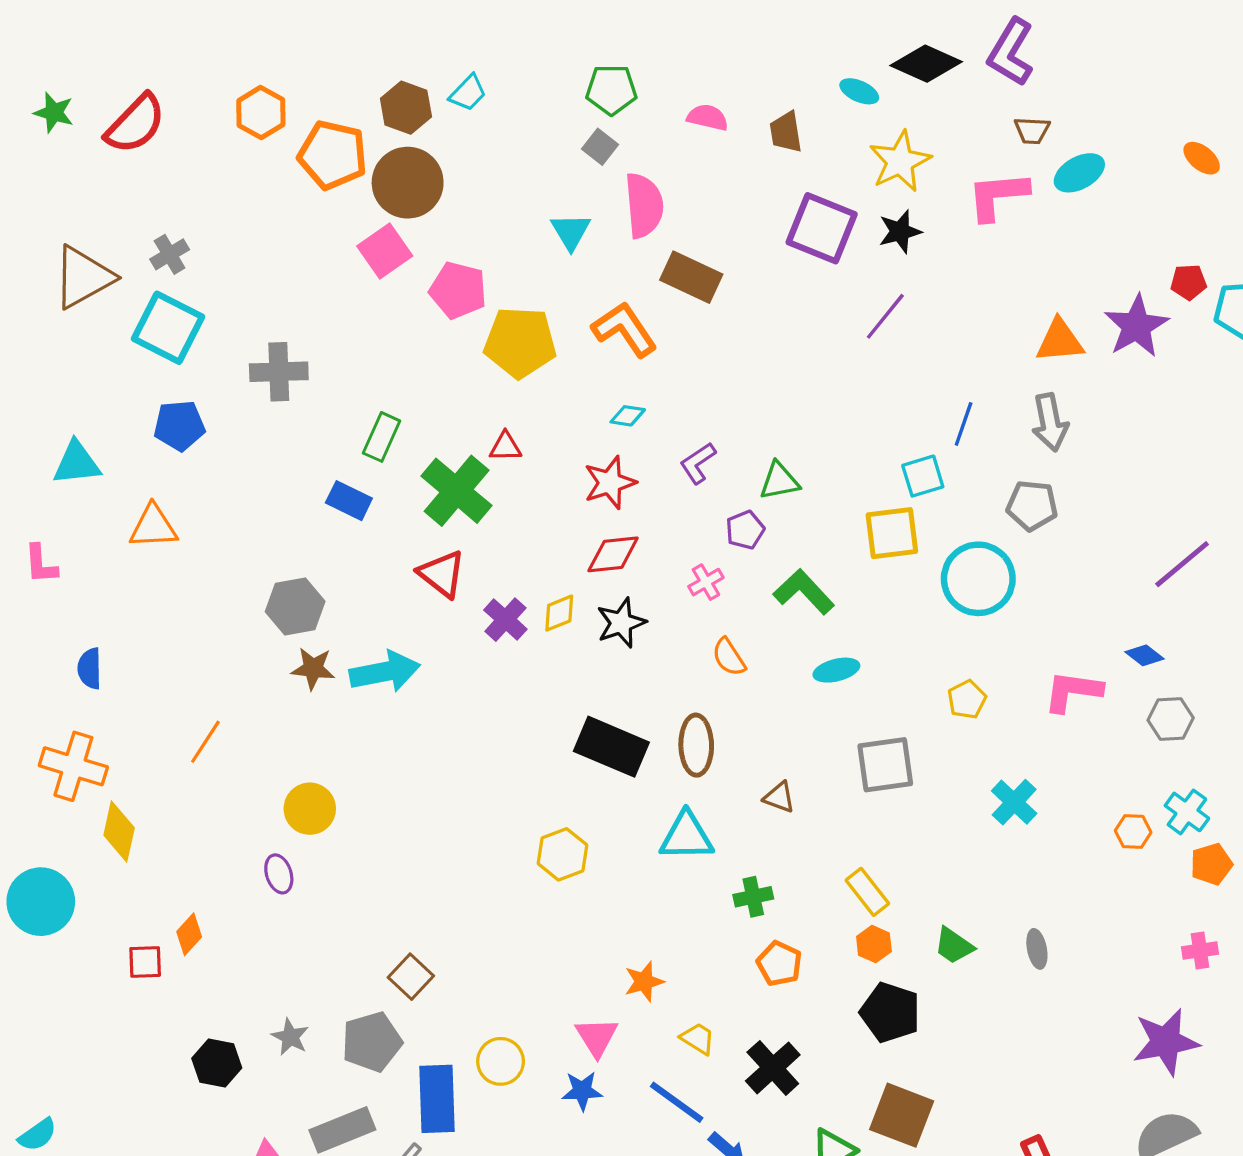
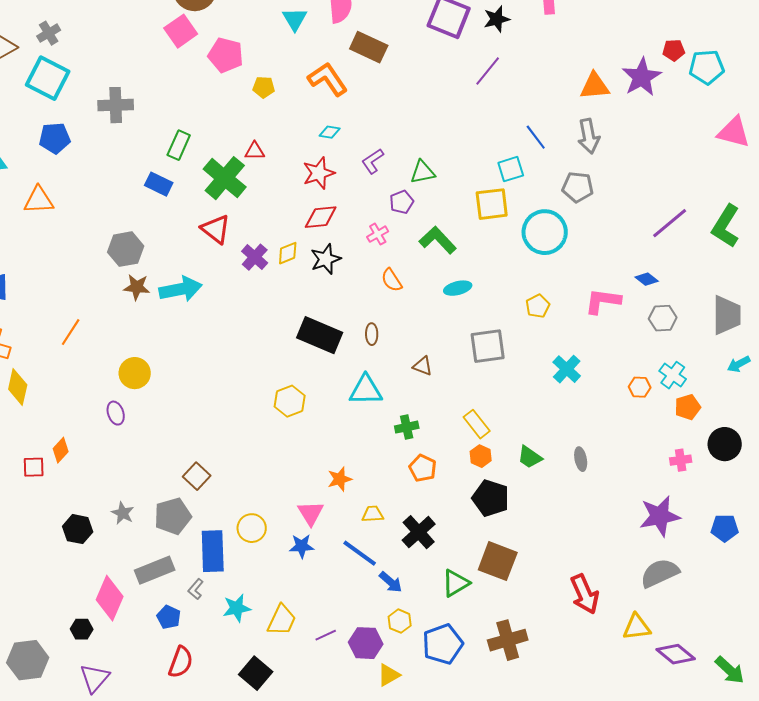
yellow pentagon: (520, 342) -> (264, 87), size x0.5
blue line: (964, 424) -> (536, 137), turned -56
brown ellipse: (696, 745) -> (372, 334), size x0.6
yellow trapezoid: (698, 1039) -> (373, 514), turned -35

